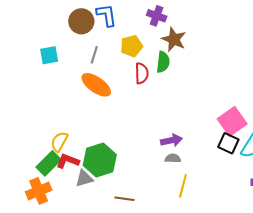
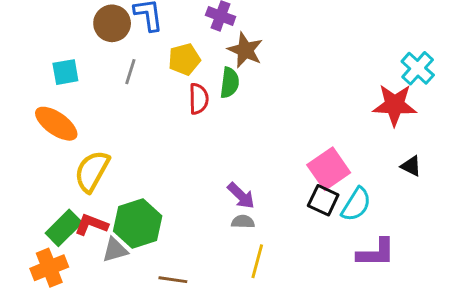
orange ellipse: (96, 85) -> (56, 124), moved
purple arrow: (171, 140) -> (241, 196), turned 55
yellow semicircle: (59, 142) -> (92, 171), moved, size x1.4

